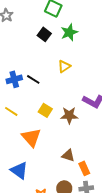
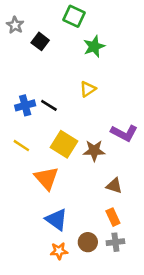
black square: (44, 34) -> (40, 41), moved
yellow square: (45, 110) -> (64, 144), size x1.5
brown triangle: (68, 155) -> (114, 186), moved
blue triangle: (19, 170) -> (56, 220), moved

